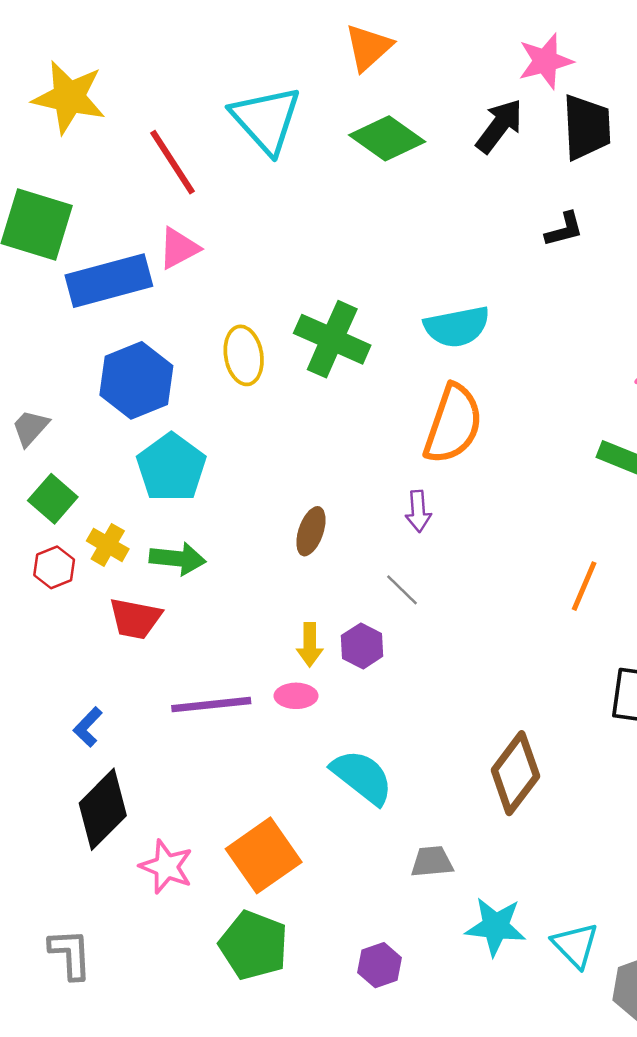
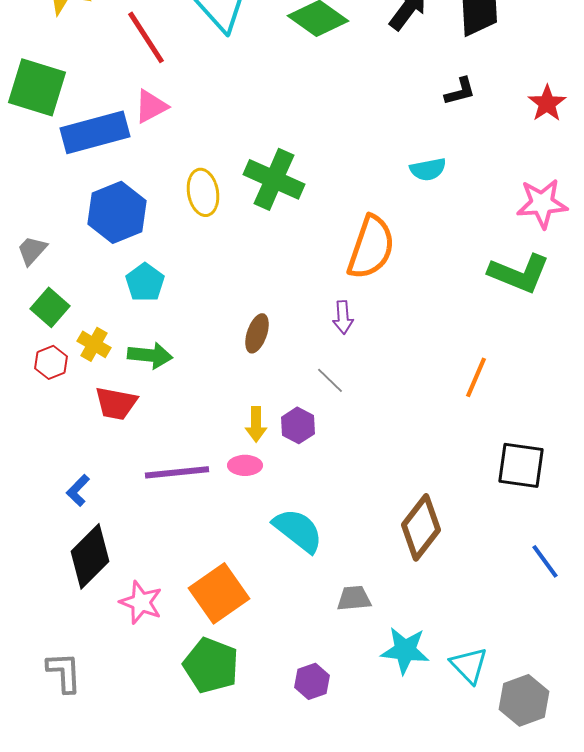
cyan semicircle: (457, 327) -> (428, 169), moved, size x0.7
cyan pentagon: (171, 468) -> (145, 282), size x0.7

